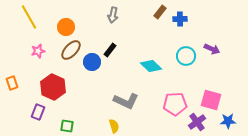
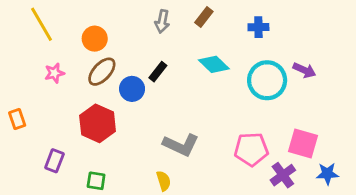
brown rectangle: (160, 12) -> (204, 17), moved
cyan circle: (186, 56) -> (267, 80), size x1.4
cyan diamond: (151, 66) -> (214, 64), moved
red hexagon: (53, 87) -> (98, 123), moved

